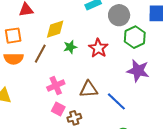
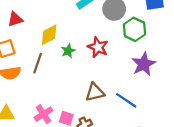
purple star: (138, 71) -> (144, 64), turned -30
pink cross: (56, 86) -> (44, 114), moved

